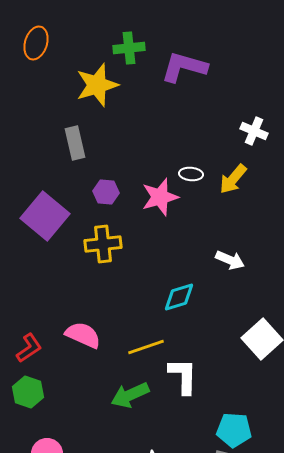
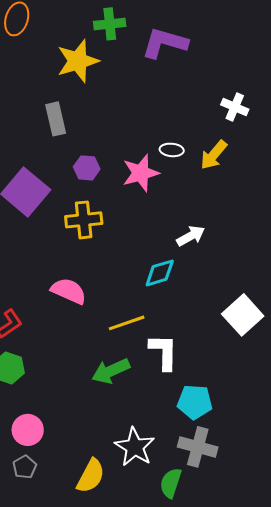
white arrow: (230, 260) -> (191, 236), moved, turned -52
pink semicircle: (83, 335) -> (69, 291), moved
cyan pentagon: (234, 430) -> (195, 402), moved

